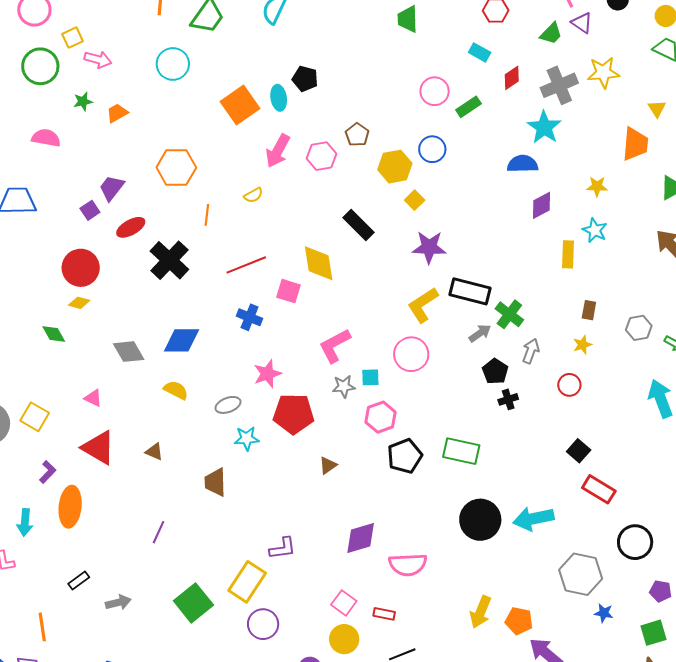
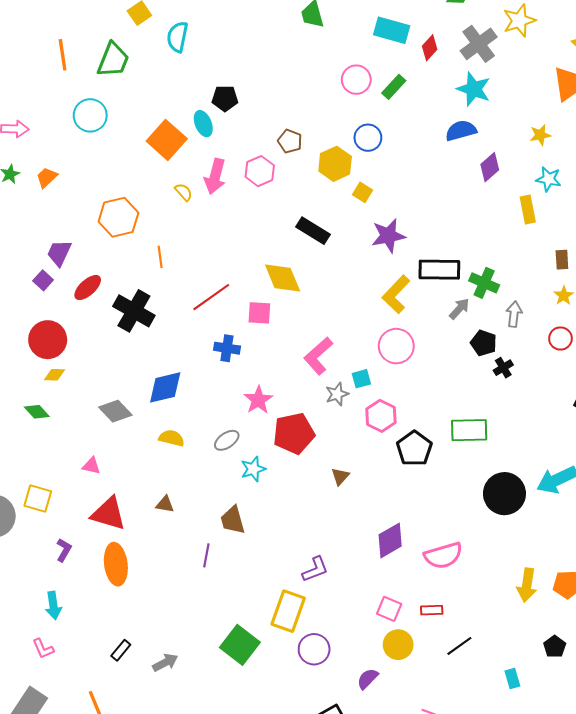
cyan rectangle: (480, 52) -> (392, 30), size x1.6
yellow semicircle: (253, 195) -> (184, 192), moved, turned -90
orange ellipse: (70, 507) -> (116, 564), moved
purple line: (159, 532) -> (206, 555), moved

